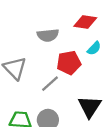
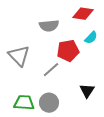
black triangle: (90, 107) -> (87, 91), size x0.7

